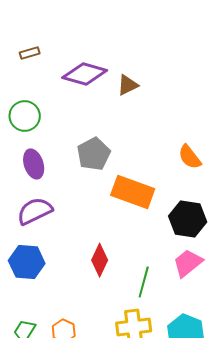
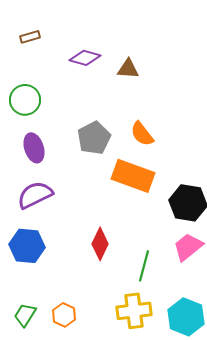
purple diamond: (85, 74) -> (85, 58), size x0.7
brown triangle: (128, 85) -> (128, 69), turned 30
orange semicircle: (190, 157) -> (142, 134), moved

